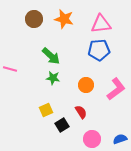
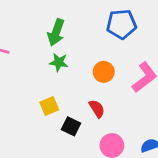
green arrow: (51, 56) -> (56, 32), turned 66
black square: (62, 125) -> (71, 126), turned -32

